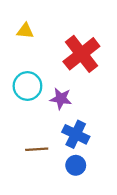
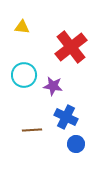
blue circle: (76, 165) -> (76, 144), moved

